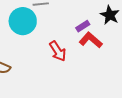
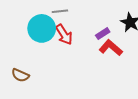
red arrow: (58, 51) -> (64, 35), moved

